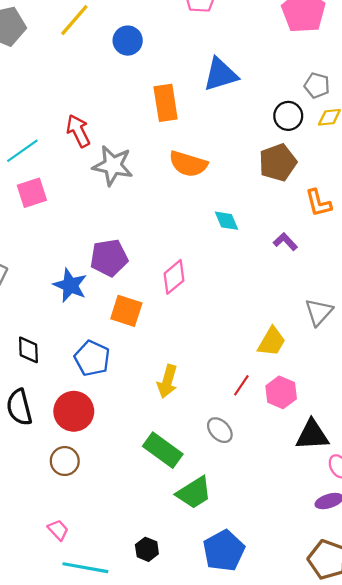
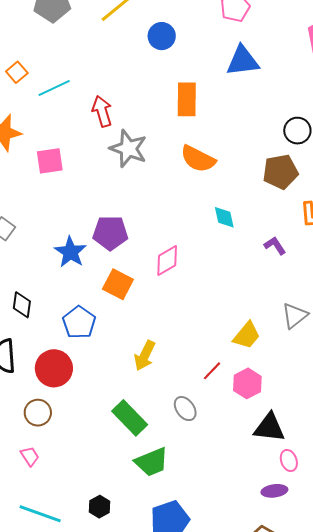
blue triangle: (220, 75) -> (243, 61), moved
cyan line: (22, 151) -> (54, 88), moved
pink trapezoid: (58, 530) -> (30, 456), moved

